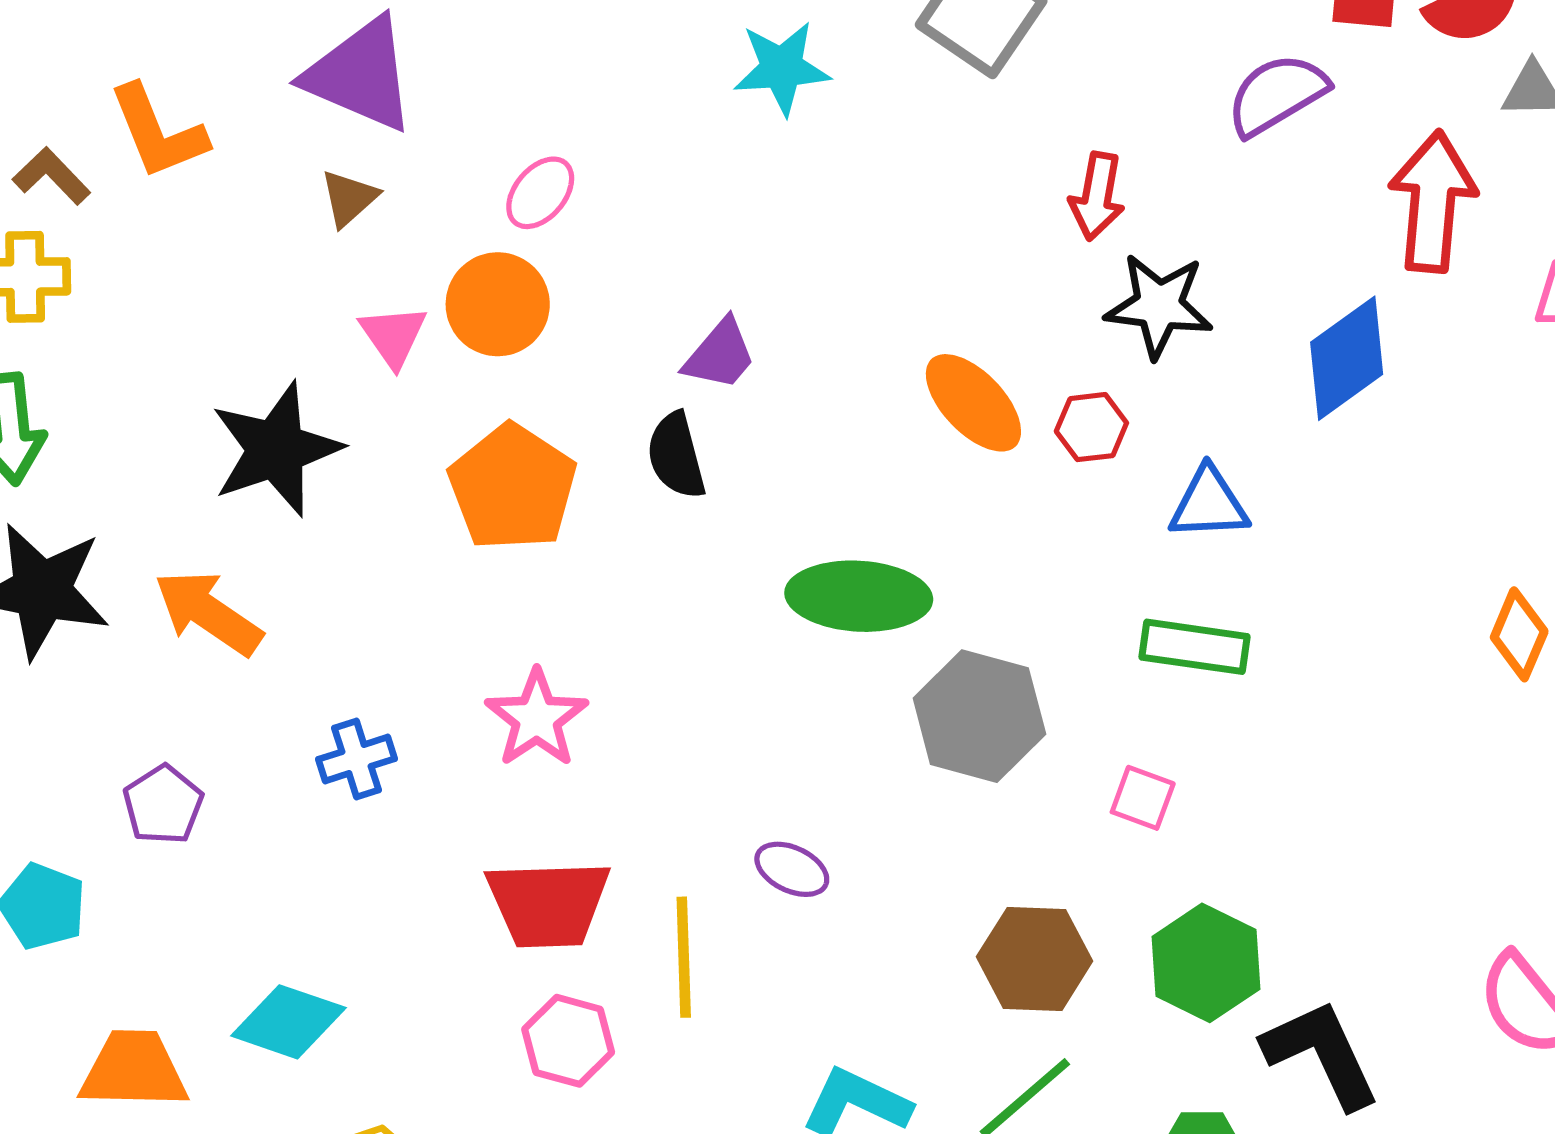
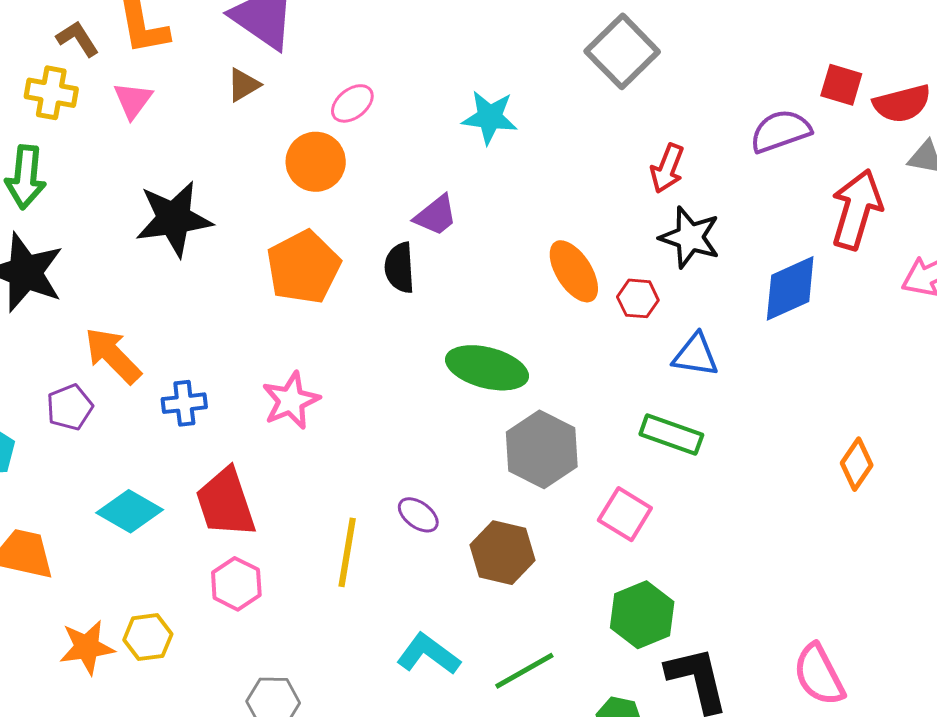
cyan star: (782, 68) -> (490, 117), moved
pink triangle: (393, 336) -> (133, 100), moved
orange arrow: (208, 613) -> (113, 355), moved
pink square: (1143, 798) -> (625, 514), size x1.4
red trapezoid: (548, 904) -> (226, 503), moved, turned 62
brown hexagon: (1035, 959) -> (503, 553), moved
cyan diamond: (288, 1022) -> (130, 511), moved
pink hexagon: (568, 1041) -> (236, 584), moved

